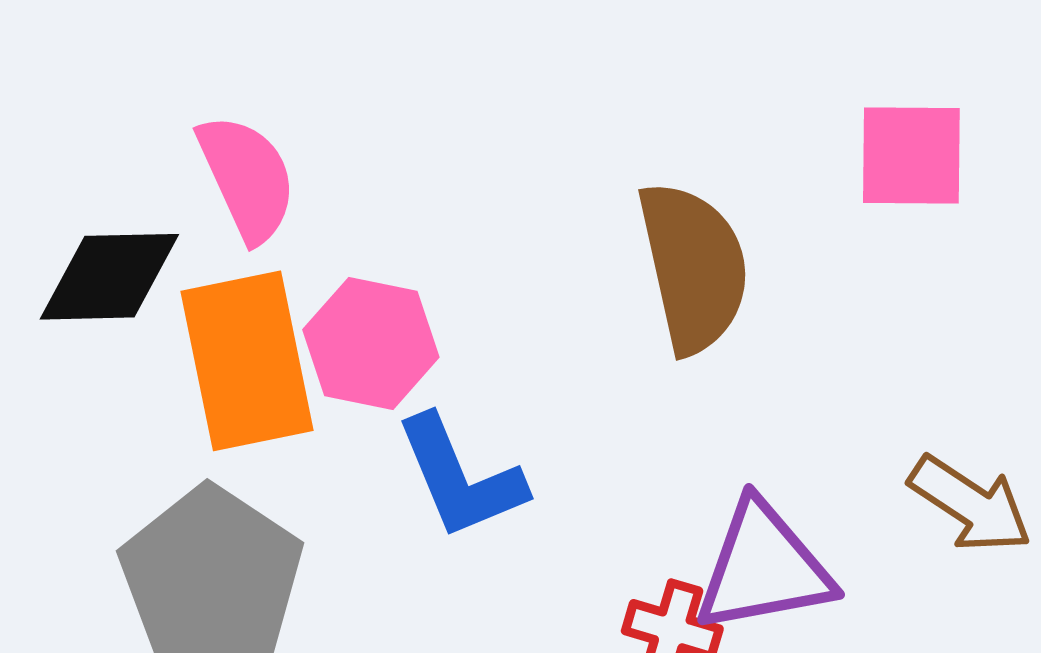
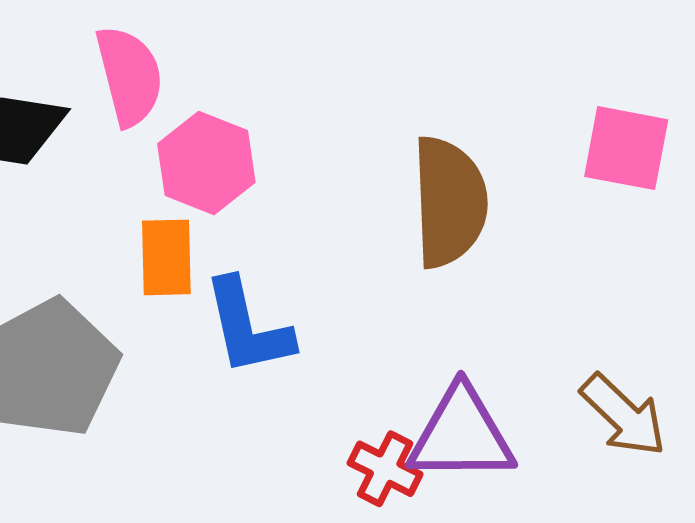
pink hexagon: (371, 343) -> (206, 163), moved
orange rectangle: (247, 361) -> (166, 257), moved, size x0.6

